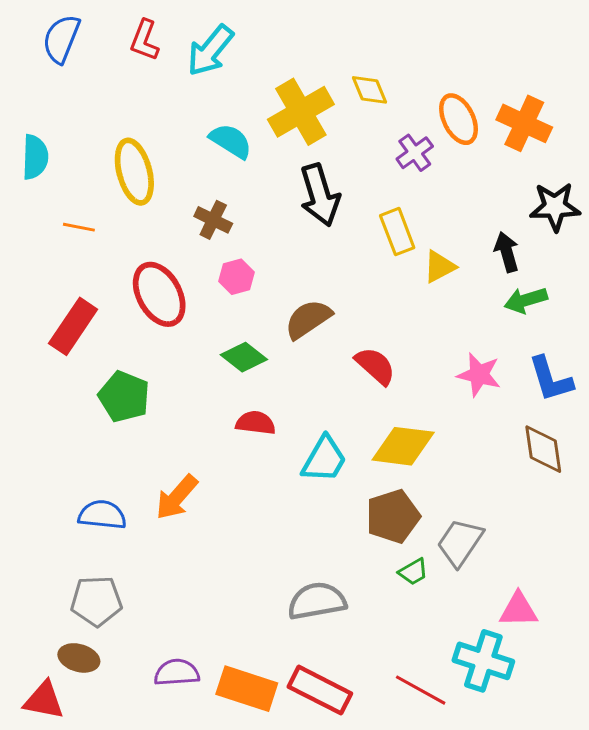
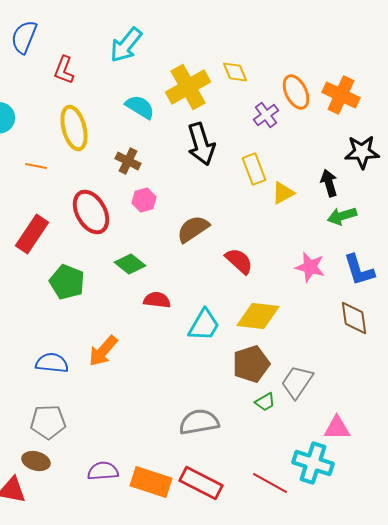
red L-shape: (145, 40) -> (64, 70), moved
green diamond: (244, 357) -> (130, 264), moved

